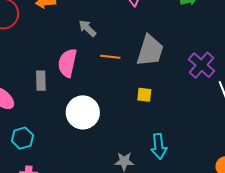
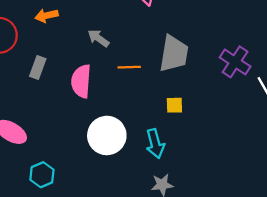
gray rectangle: (41, 81) -> (38, 67), moved, turned 30
cyan arrow: (159, 146) -> (155, 144), moved

